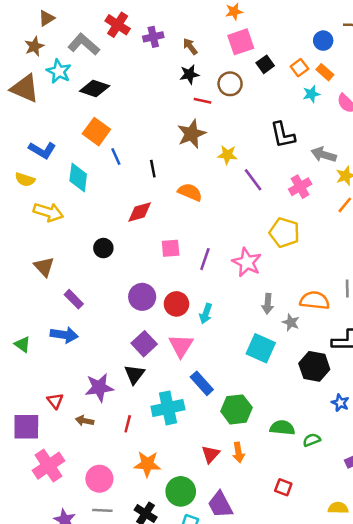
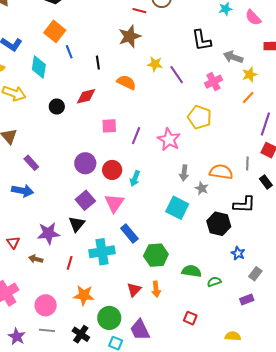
yellow star: (227, 155) -> (155, 64), moved
black circle: (103, 248) -> (57, 106), moved

